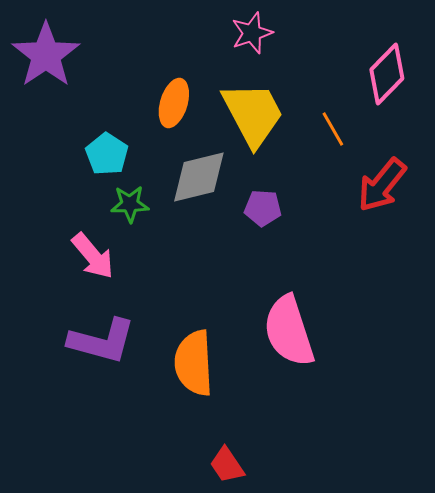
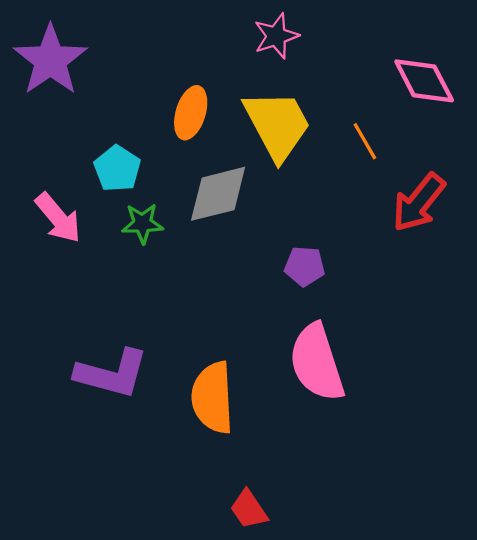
pink diamond: (387, 74) -> (424, 81), turned -72
purple pentagon: (263, 208) -> (305, 266), moved
pink arrow: (93, 256) -> (58, 218), moved

